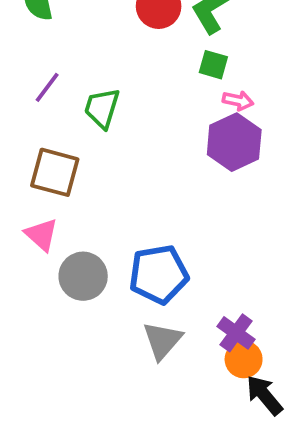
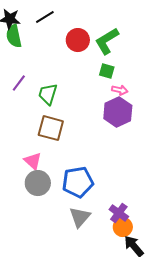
brown square: (55, 172) -> (51, 128), moved
pink triangle: (42, 235) -> (33, 161), moved

